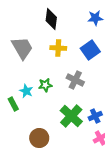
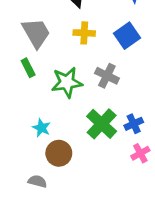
green star: (45, 85) -> (67, 82), size x1.6
cyan star: (26, 91) -> (41, 128), moved
green rectangle: (13, 104) -> (28, 68), moved

